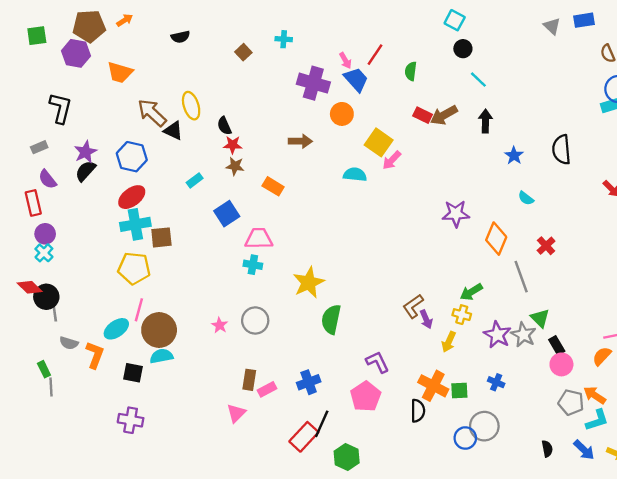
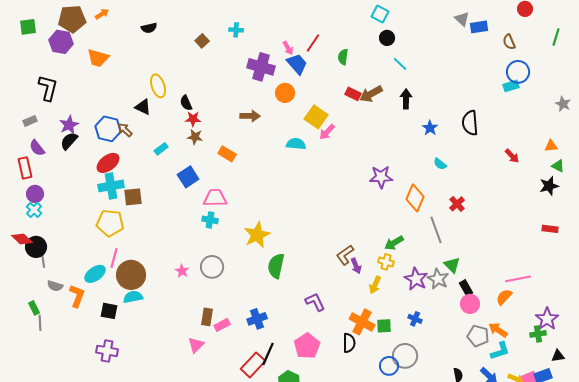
blue rectangle: (584, 20) -> (479, 27), moved
brown arrow: (152, 113) -> (125, 130), moved, size x0.6
pink pentagon: (366, 396) -> (307, 346), moved

